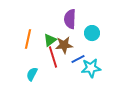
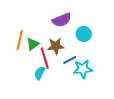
purple semicircle: (70, 19) -> (62, 20), turned -114
green triangle: (50, 40) -> (33, 44), moved
cyan semicircle: (32, 74) -> (40, 73), moved

